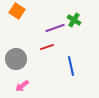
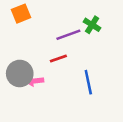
orange square: (17, 11) -> (21, 14), turned 35
pink arrow: (22, 86) -> (35, 81), moved, turned 32

